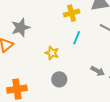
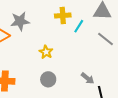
yellow cross: (72, 13) -> (63, 15), moved
cyan line: (77, 38) -> (79, 26), moved

